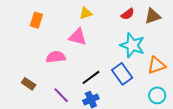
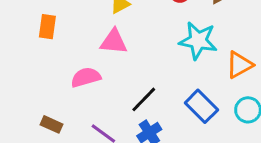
blue rectangle: (122, 74) -> (201, 106), moved

